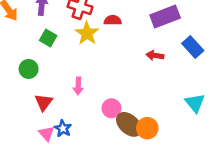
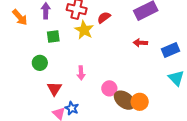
red semicircle: (113, 20) -> (104, 18), turned -32
green square: (48, 38) -> (53, 37), turned -32
blue rectangle: (193, 47) -> (171, 50), moved, turned -66

